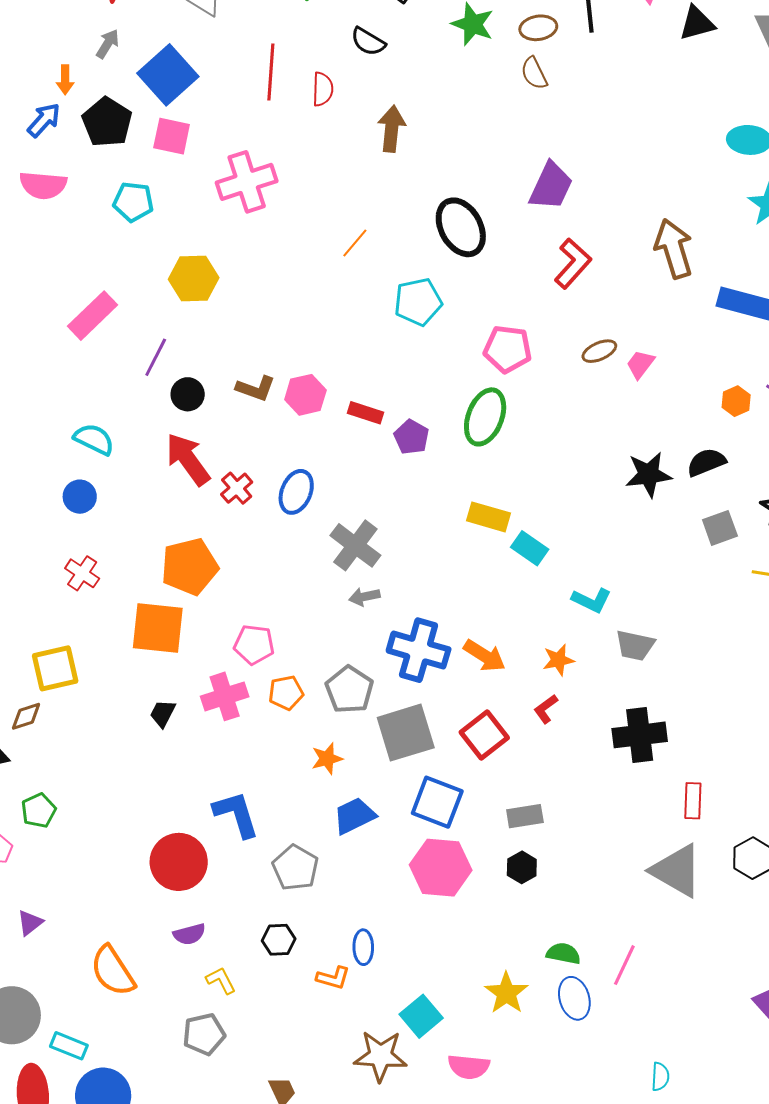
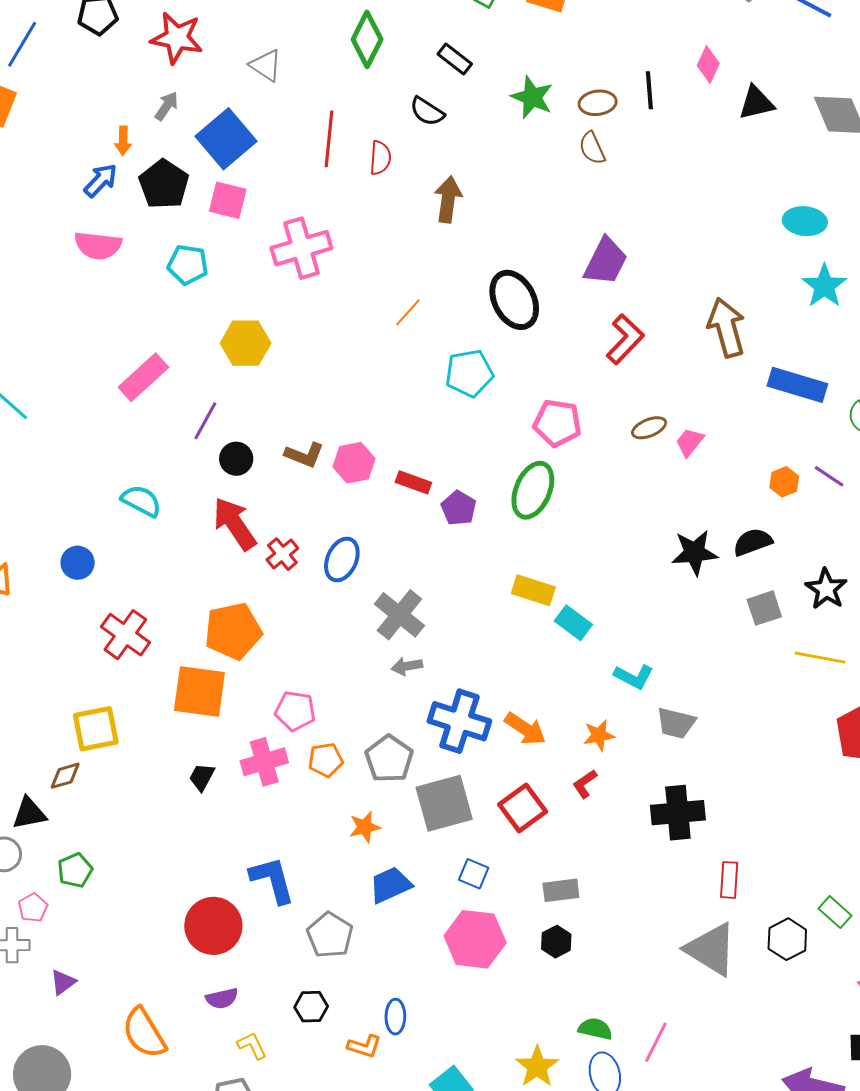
blue circle: (80, 497) -> (78, 563), moved
red cross: (82, 573) -> (125, 635), size x1.4
blue square: (437, 802) -> (474, 874), size x0.6

